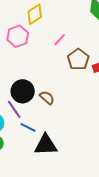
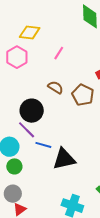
yellow diamond: (35, 14) -> (30, 33), turned 50
brown pentagon: (78, 59) -> (83, 95), moved
brown semicircle: (47, 98) -> (55, 87), moved

